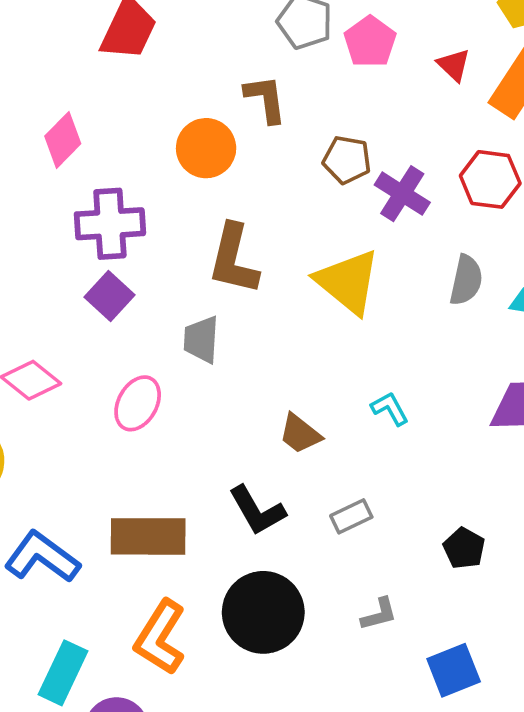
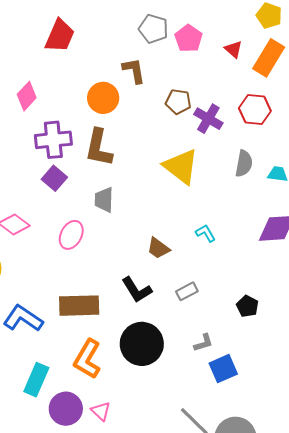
brown L-shape: (234, 259) -> (99, 148), moved
blue square: (454, 670) -> (223, 369), moved

